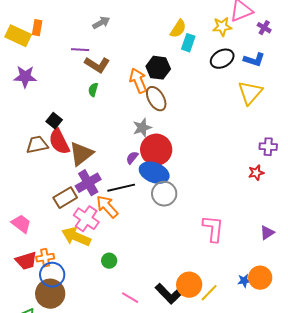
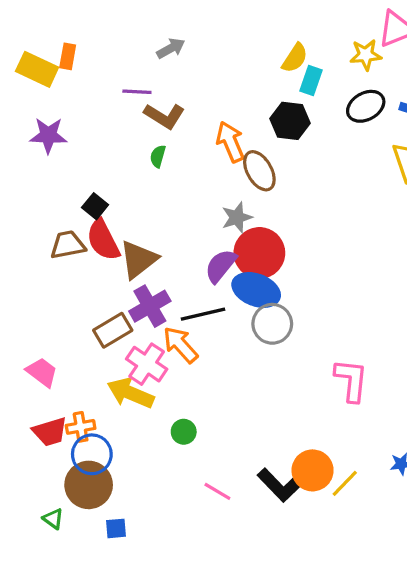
black hexagon: (158, 68) -> (290, 121), moved
purple semicircle: (132, 158) -> (221, 266), size x1.6

